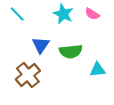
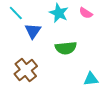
blue triangle: (41, 45) -> (33, 31), moved
cyan triangle: (98, 70) -> (91, 79), moved

